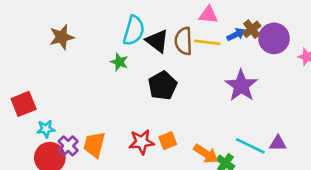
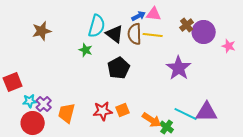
blue arrow: (236, 34) -> (139, 16), moved
purple triangle: (278, 143) -> (207, 112), size x1.6
purple cross: (68, 146) -> (44, 104), moved

